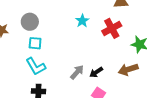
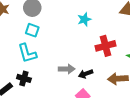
red cross: (112, 28) -> (106, 46), moved
gray arrow: (77, 72) -> (67, 69), turned 35

